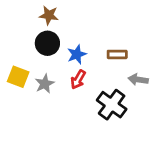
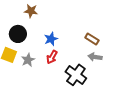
black circle: (47, 43) -> (18, 34), moved
brown rectangle: (117, 54) -> (92, 39), moved, turned 32

